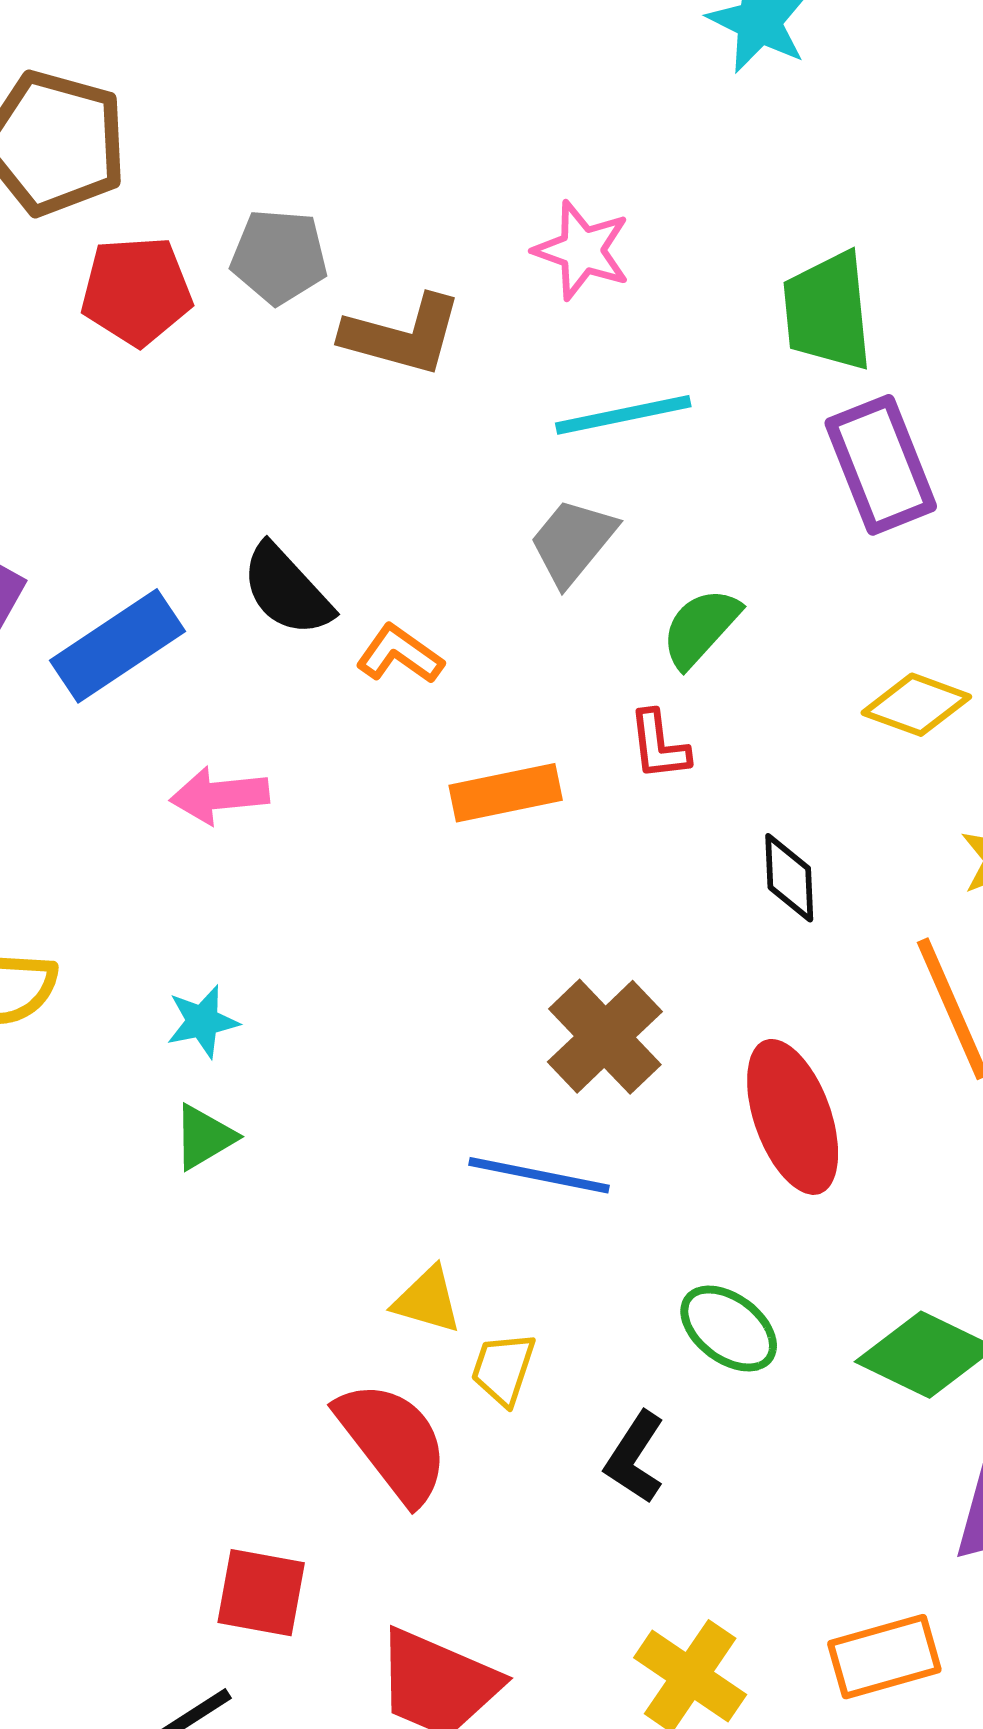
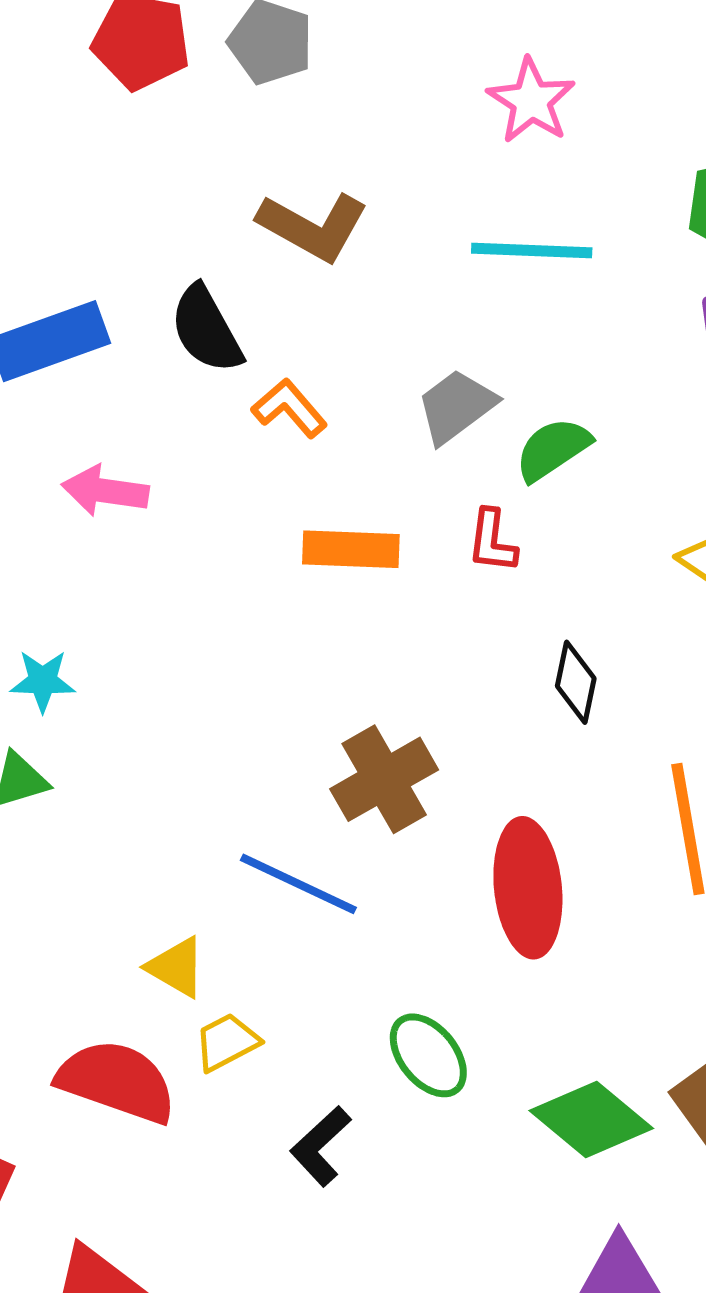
brown L-shape: (402, 335) -> (313, 227), moved
gray trapezoid: (573, 542) -> (456, 406), moved
yellow trapezoid: (503, 1369) -> (227, 1042), turned 30
red semicircle: (393, 1442) -> (117, 1081), turned -47

